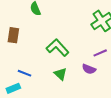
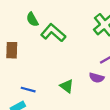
green L-shape: (58, 48) -> (53, 33), moved

